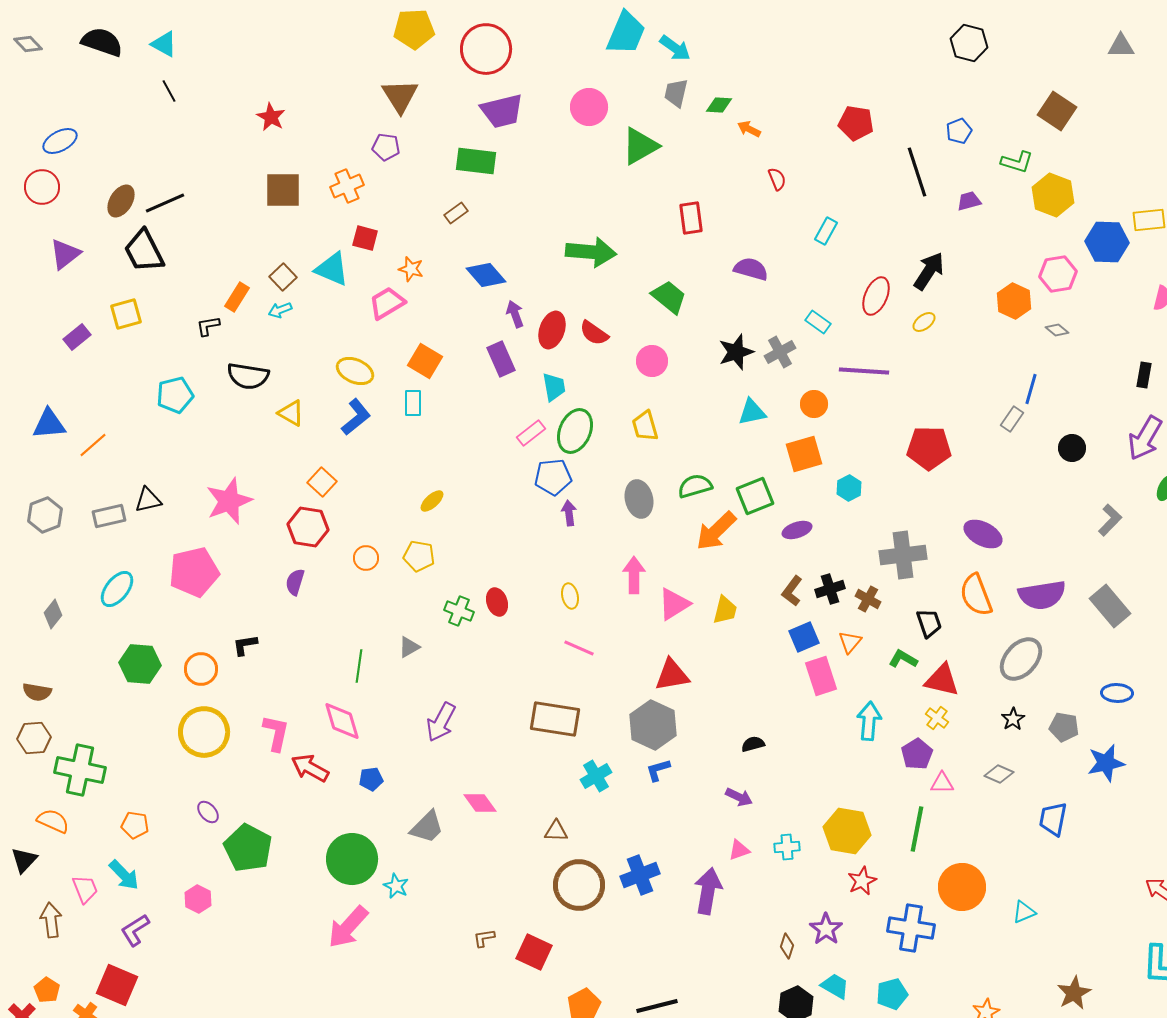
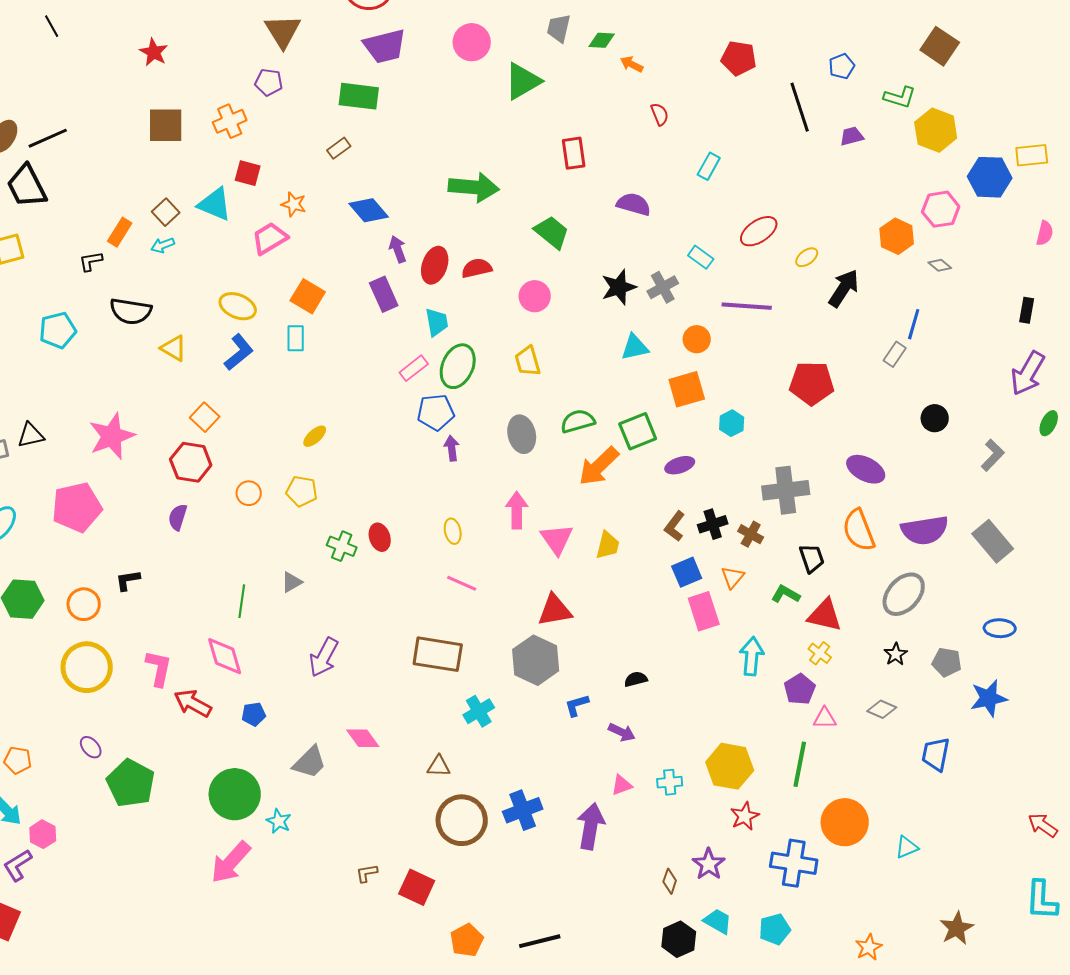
black arrow: (929, 271) -> (844, 288), moved
red ellipse: (876, 296) -> (759, 231), turned 33
red semicircle: (594, 333) -> (477, 268), turned 132
black circle: (1072, 448) -> (935, 418), moved
pink triangle: (674, 604) -> (557, 539), turned -33
blue L-shape: (658, 770) -> (577, 705), moved
pink hexagon: (198, 899) -> (43, 834), moved

